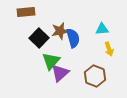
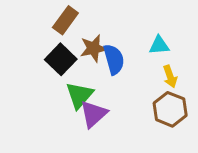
brown rectangle: (26, 12) -> (65, 20), moved, turned -48
brown hexagon: (95, 76) -> (170, 109), moved

